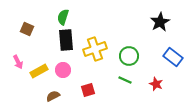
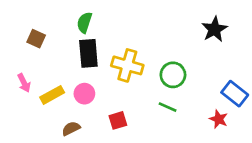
yellow cross: (95, 49) -> (127, 65), turned 35
blue rectangle: (173, 57) -> (235, 94), moved
red star: (156, 84) -> (219, 119), moved

